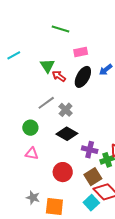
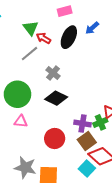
gray line: (46, 103) -> (29, 54), moved
green circle: (30, 128) -> (17, 94), size x1.6
purple cross: (90, 150) -> (82, 123), moved
gray star: (33, 198) -> (25, 167), size x1.5

